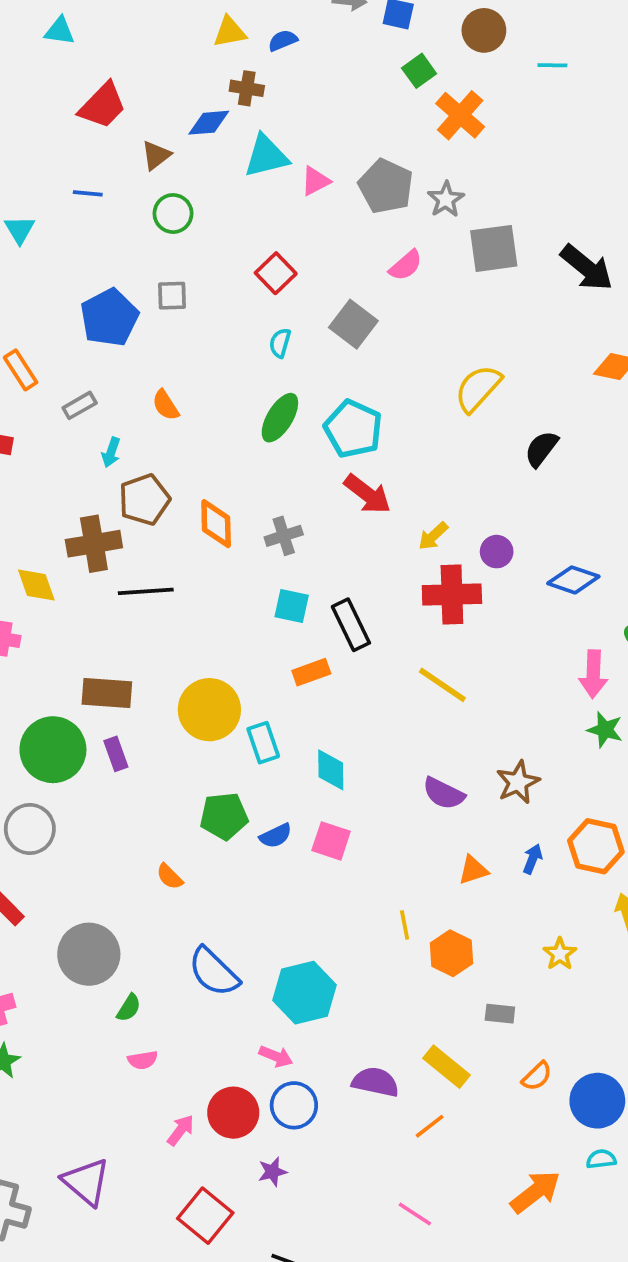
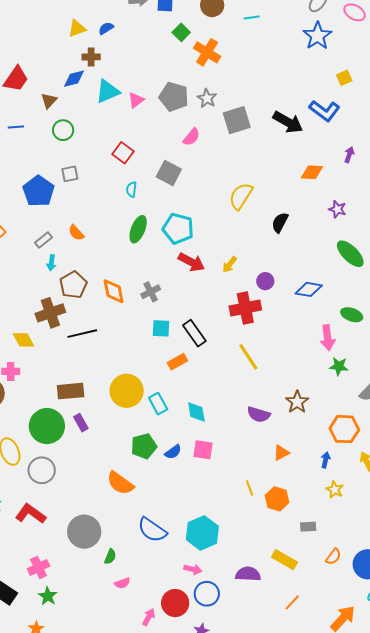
gray rectangle: (80, 405) -> (43, 240), moved
yellow arrow: (433, 536) -> (230, 265), moved
yellow line: (442, 685) -> (248, 357), turned 32
blue arrow: (533, 859) -> (325, 460), moved
orange semicircle: (170, 877) -> (120, 483), size x1.8
orange line: (430, 1126) -> (292, 602), moved

